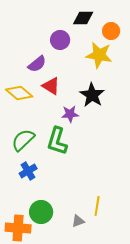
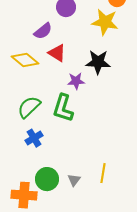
black star: (92, 95) -> (98, 62), turned -30
gray triangle: (78, 221) -> (74, 180), moved, turned -32

